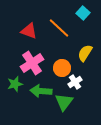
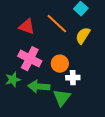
yellow semicircle: (85, 53) -> (83, 36), moved
pink cross: (32, 63) -> (30, 59), turned -30
white cross: (75, 82) -> (73, 78), turned 32

